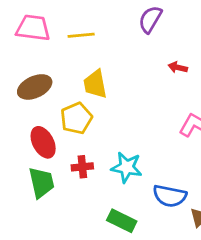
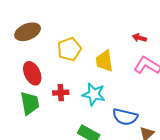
red arrow: (178, 67) -> (139, 38), moved
yellow trapezoid: (95, 84) -> (104, 61), moved
yellow pentagon: (76, 118) -> (69, 49), moved

